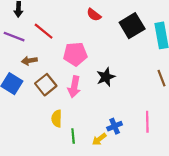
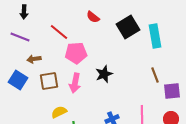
red line: (44, 31) -> (59, 32), moved
brown square: (46, 85) -> (49, 81), turned 30
yellow semicircle: (57, 119) -> (59, 112), turned 63

